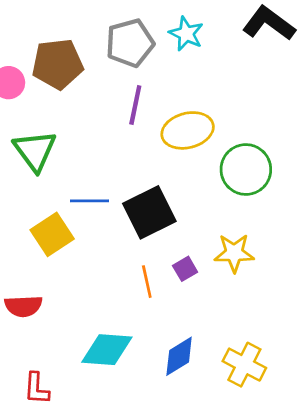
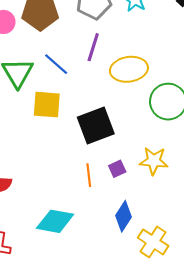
blue line: (90, 201) -> (56, 64), moved, turned 36
yellow square: (52, 234) -> (47, 105), moved, turned 32
blue diamond: (179, 356) -> (123, 216), moved, turned -32

